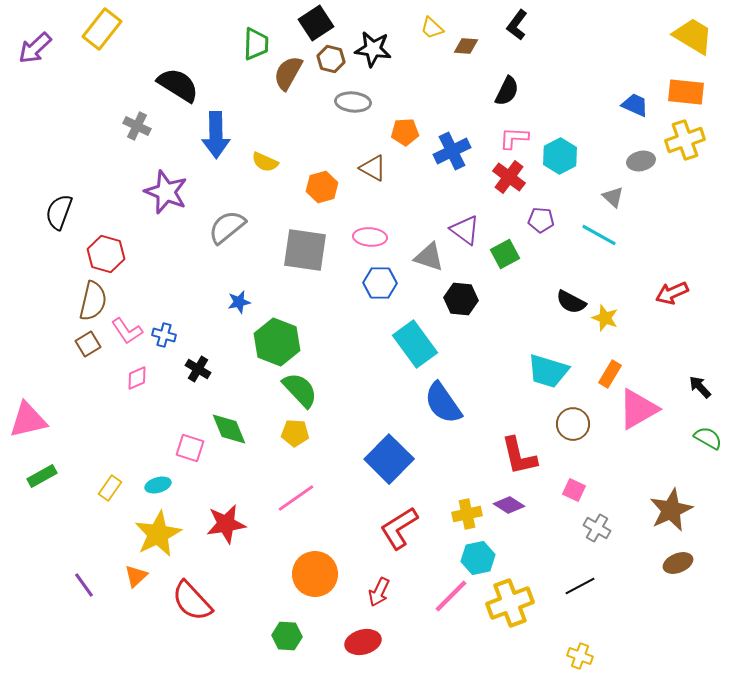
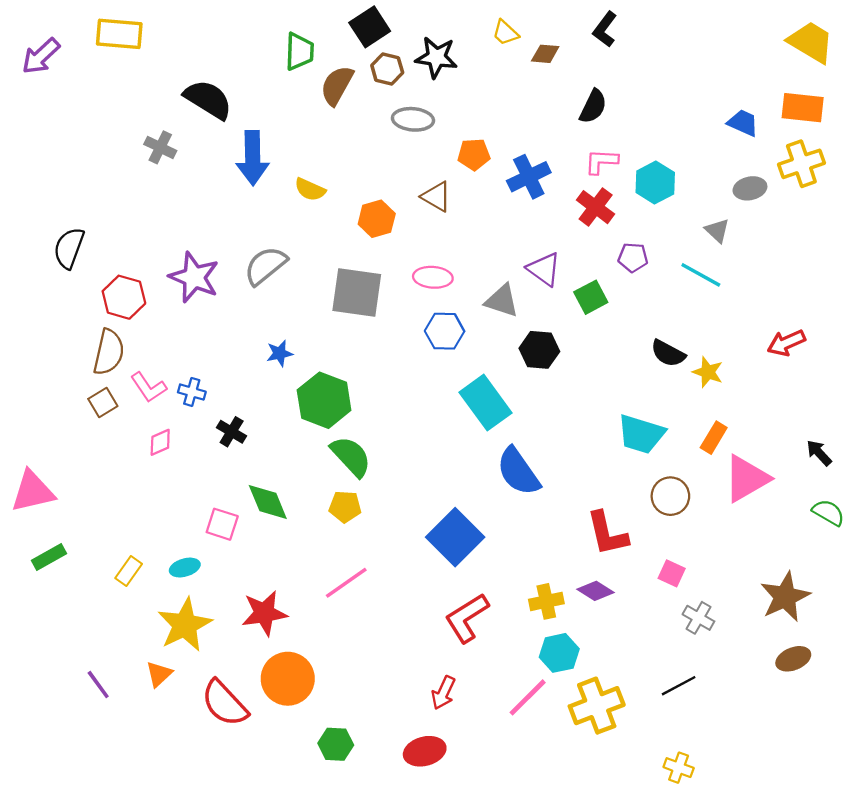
yellow rectangle: (102, 29) -> (119, 34), turned 57
purple star: (166, 192) -> (194, 277), moved
orange circle: (315, 574) -> (288, 679), moved

